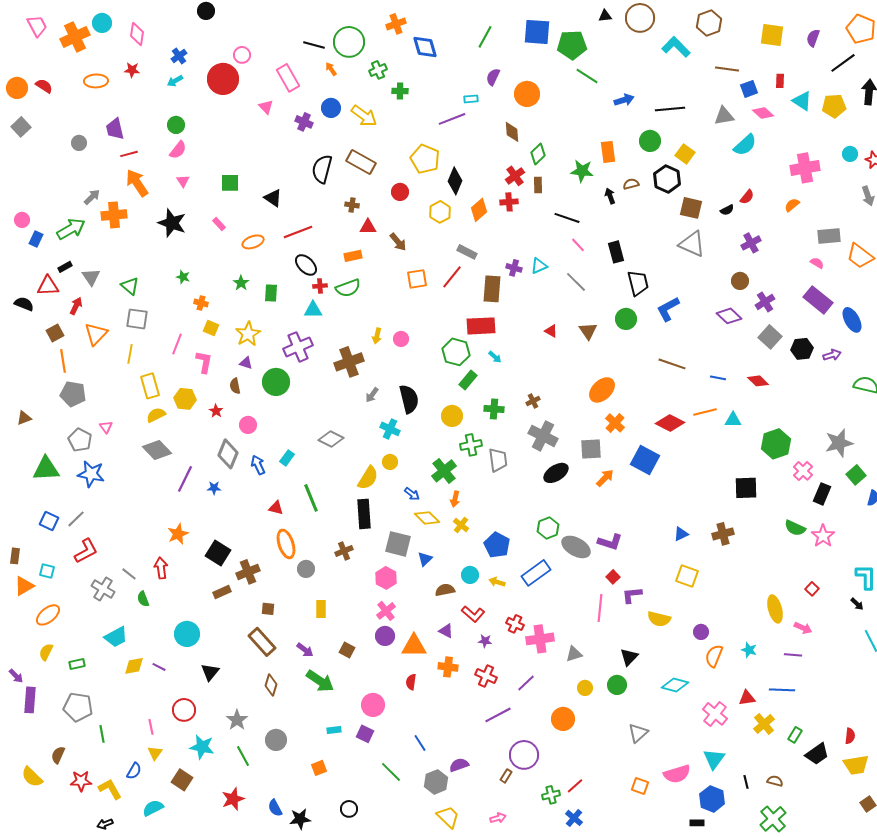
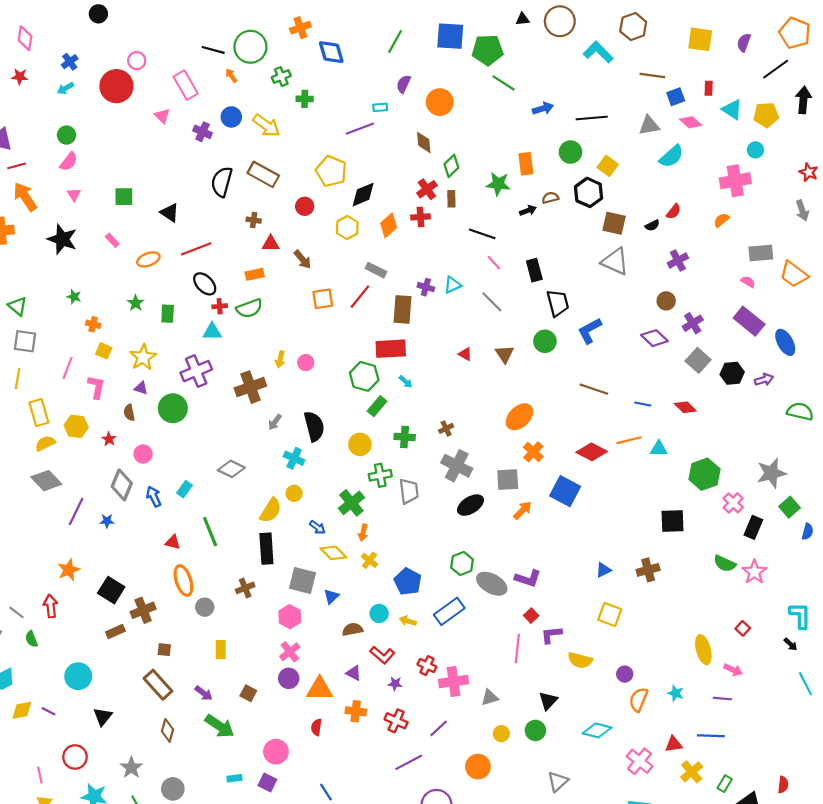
cyan circle: (850, 154) -> (755, 150), moved
black diamond: (455, 181) -> (363, 195), turned 44
black arrow: (610, 196) -> (528, 211), turned 91

